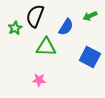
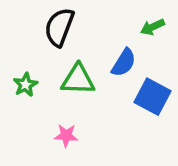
blue semicircle: (66, 27) -> (124, 63), moved
green star: (15, 28) -> (25, 85), moved

